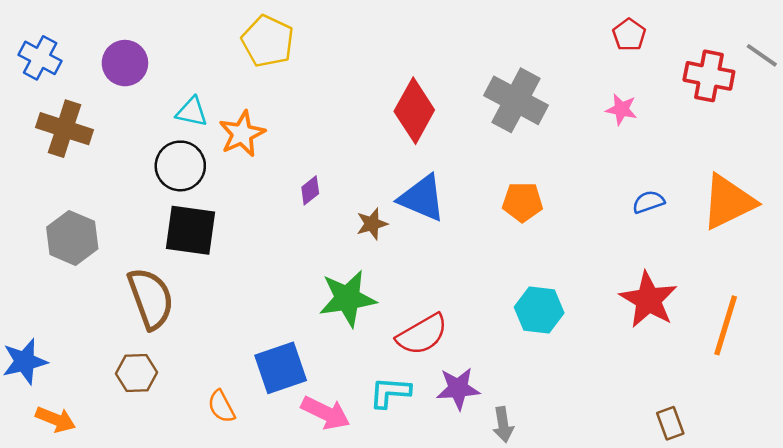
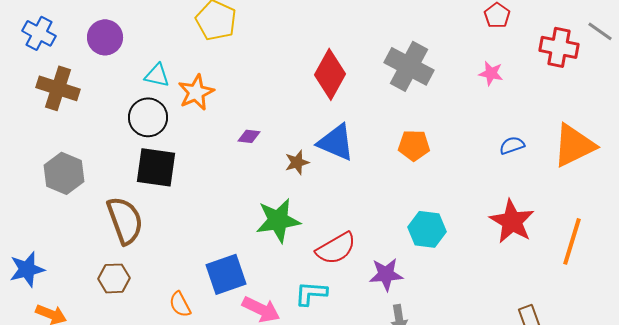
purple diamond: (310, 190) -> (249, 136), turned 45
purple star: (458, 388) -> (386, 274), moved

